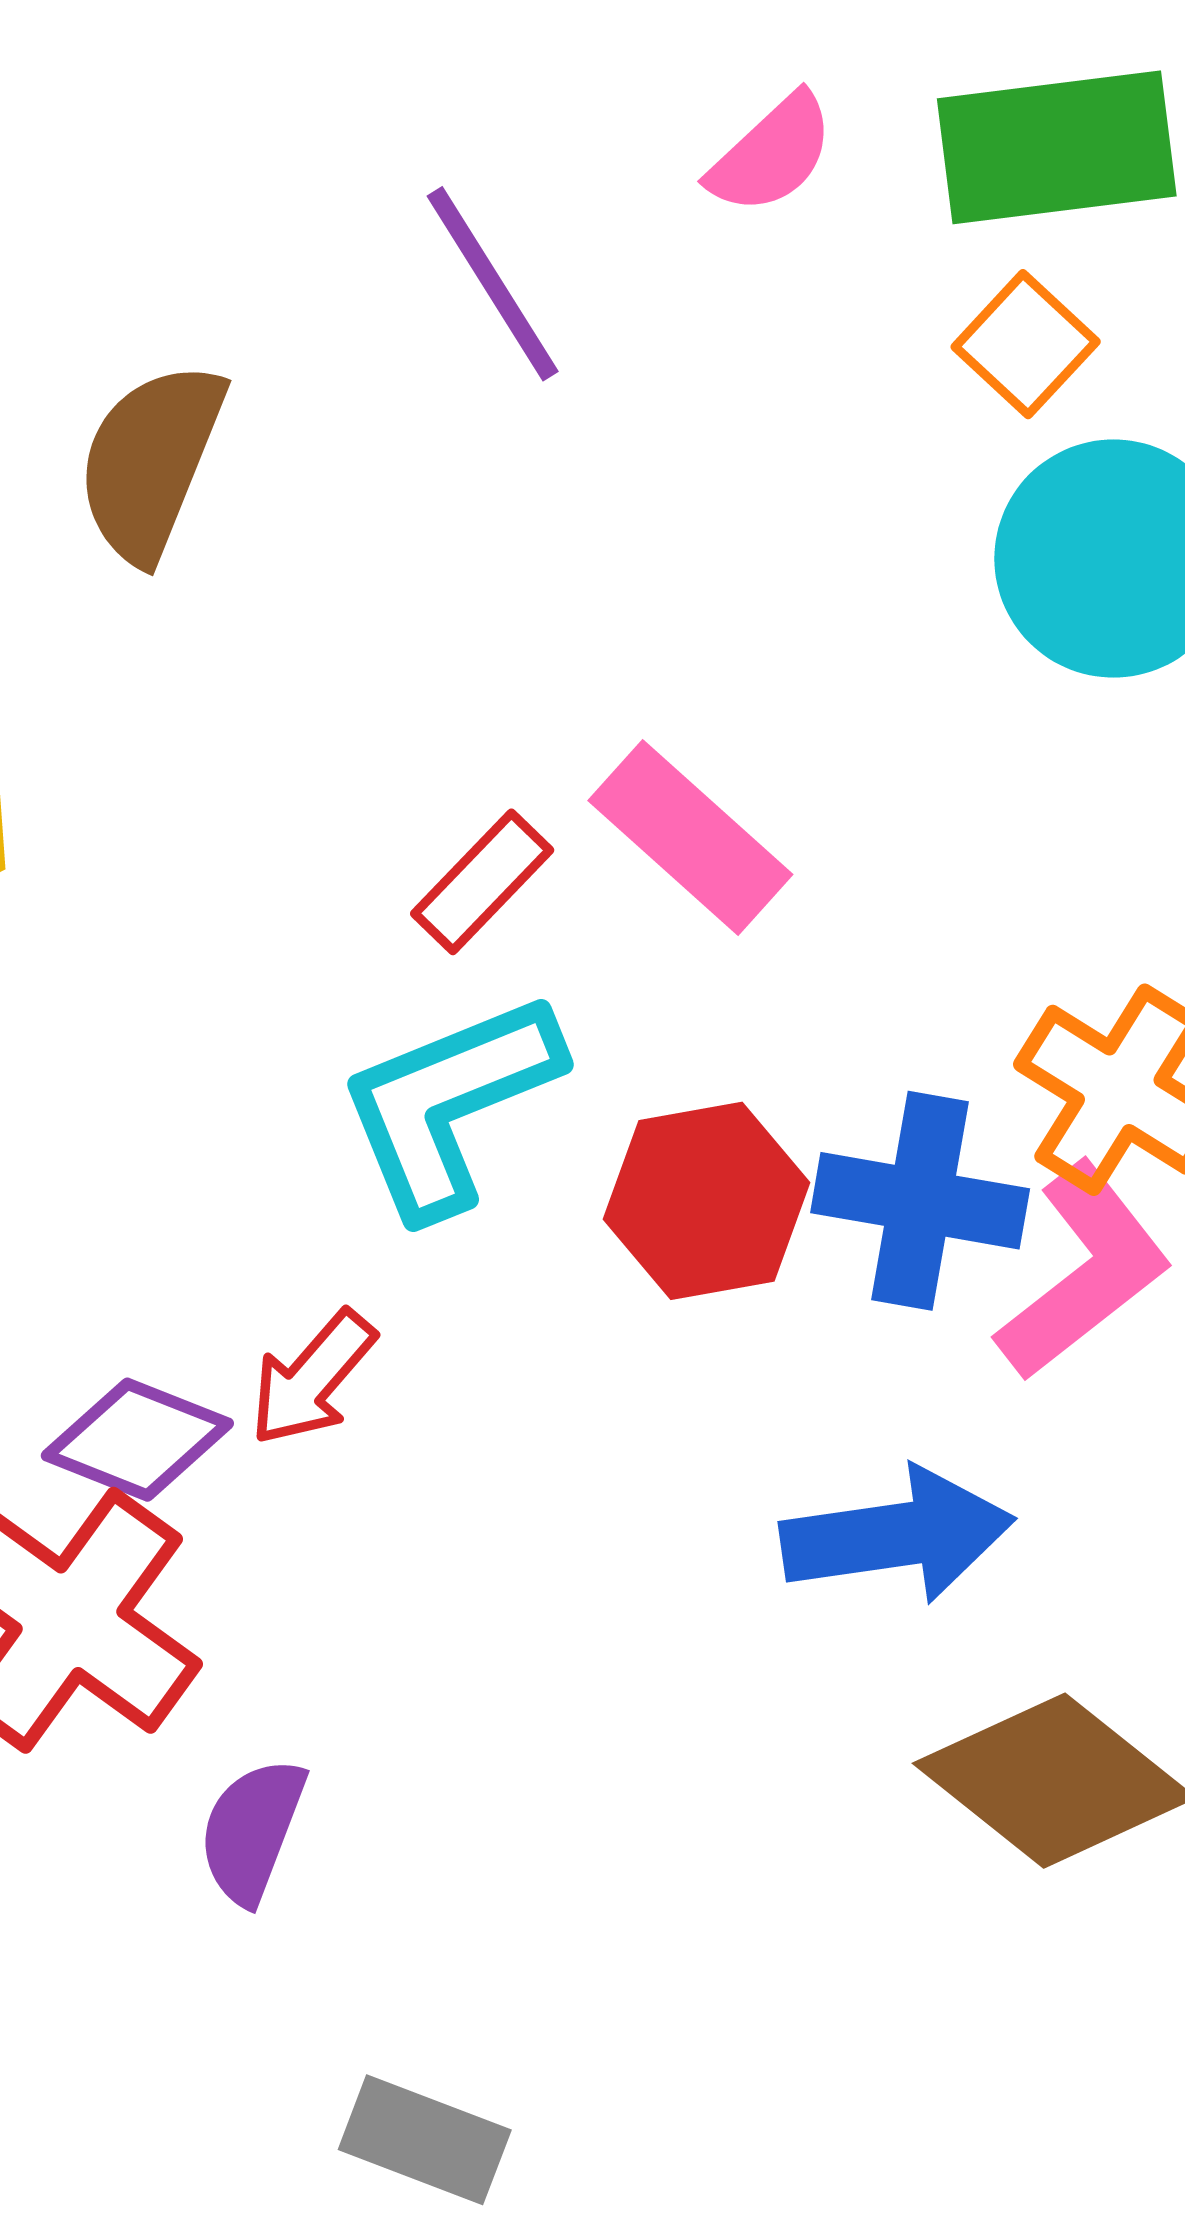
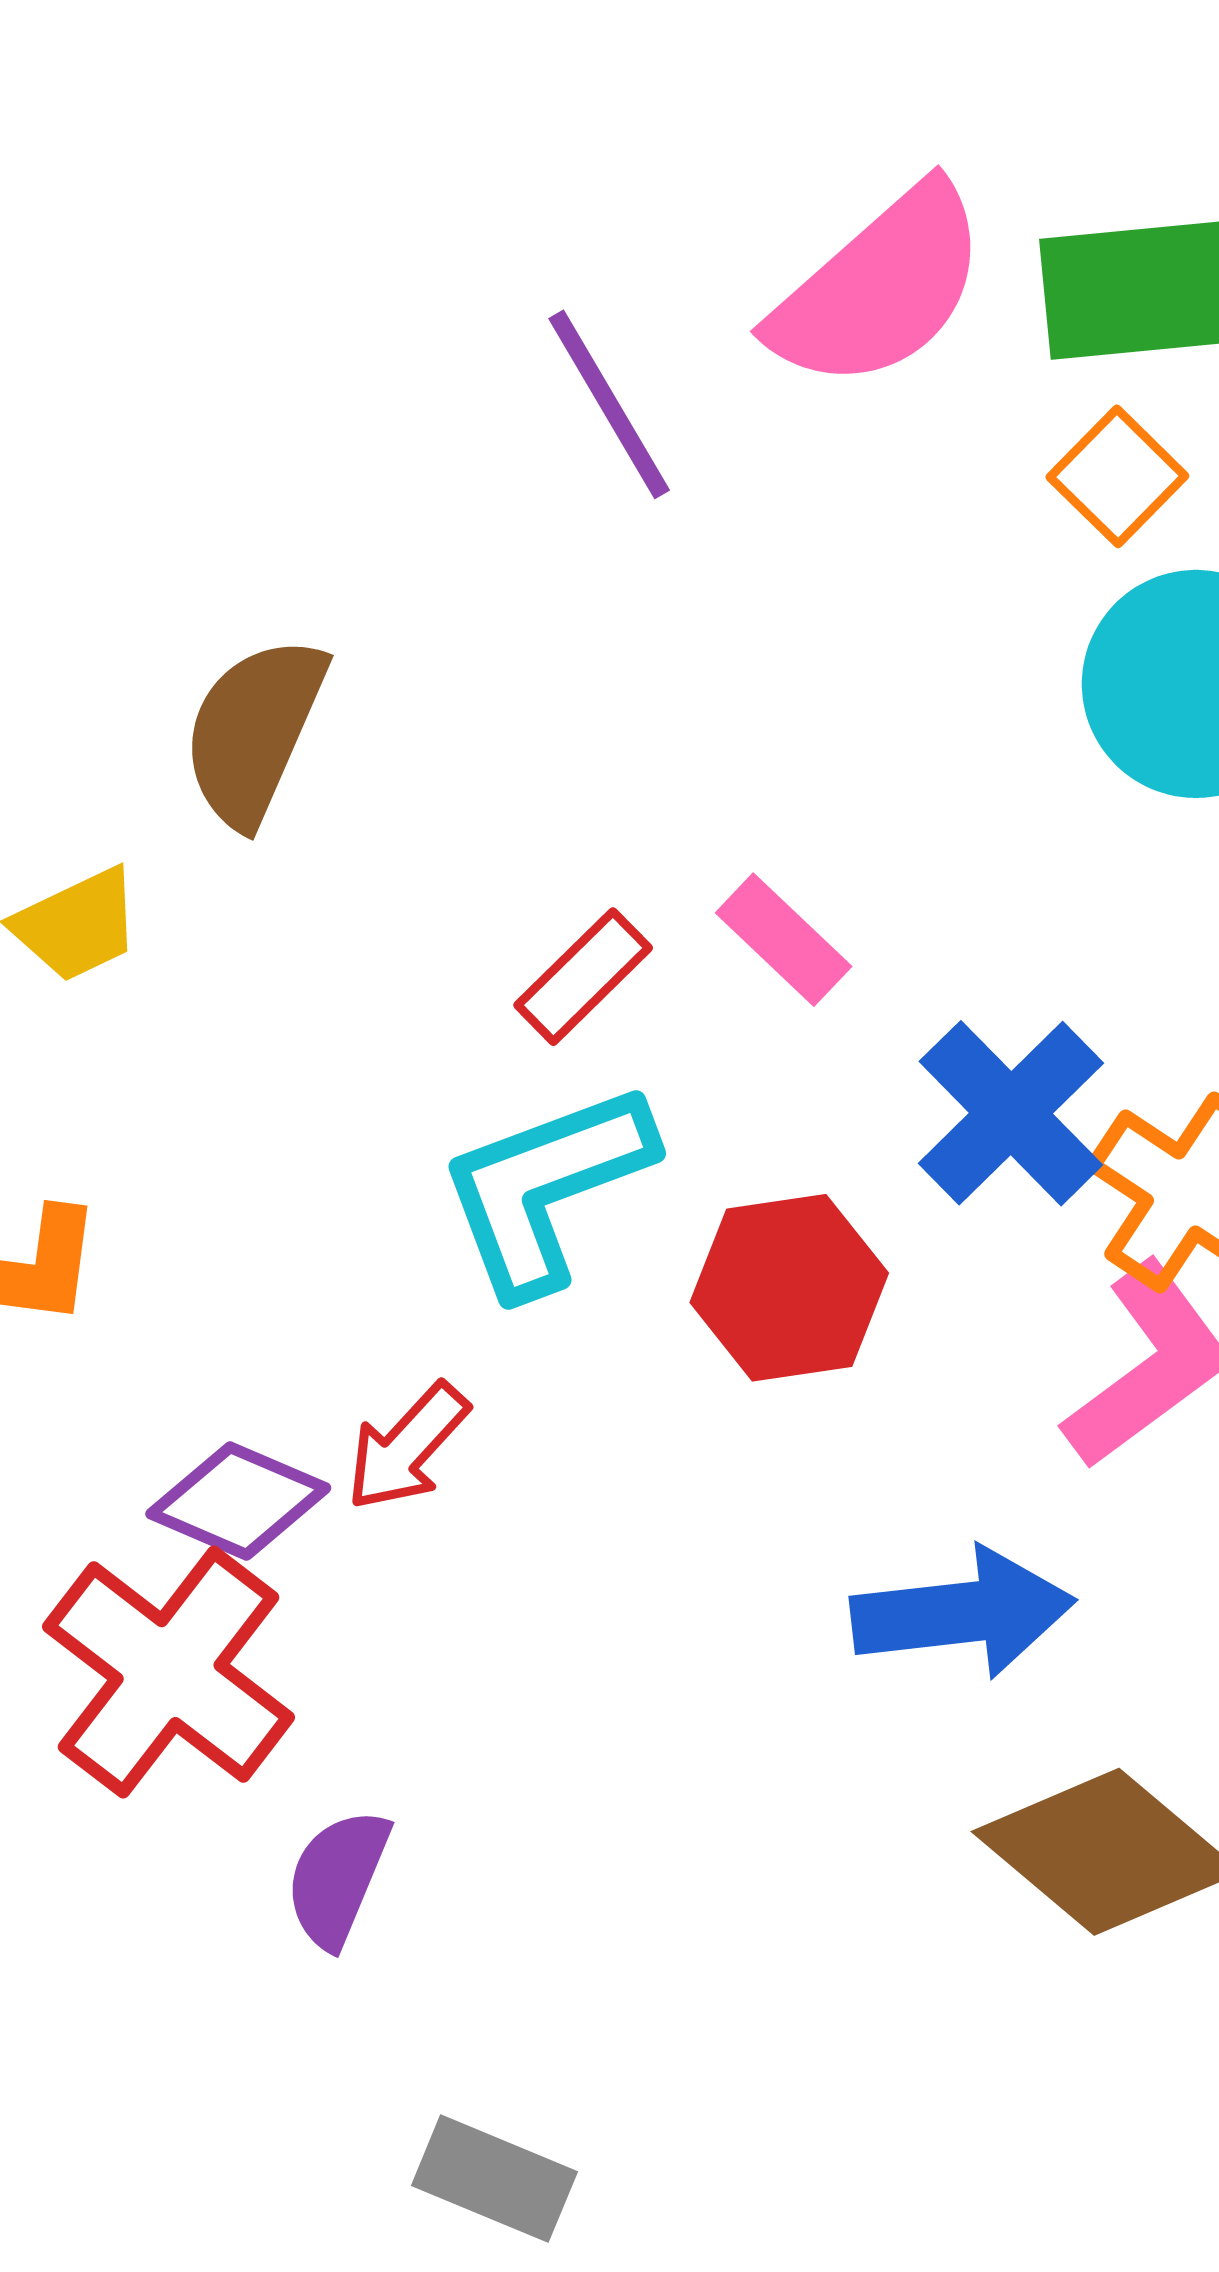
pink semicircle: (772, 154) -> (879, 288), size x1.8
brown semicircle: (151, 461) -> (254, 731), moved
pink rectangle: (690, 838) -> (784, 940), size x0.7
blue cross: (920, 1201) -> (1011, 1113), moved, turned 34

